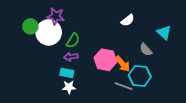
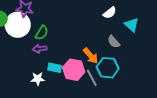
white semicircle: (128, 20) -> (110, 13), moved
pink hexagon: (105, 60) -> (74, 70), moved
cyan rectangle: (67, 73) -> (55, 68), moved
gray line: (124, 86) -> (92, 78), turned 42

